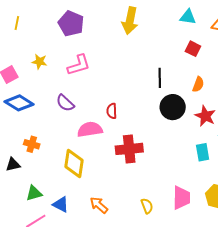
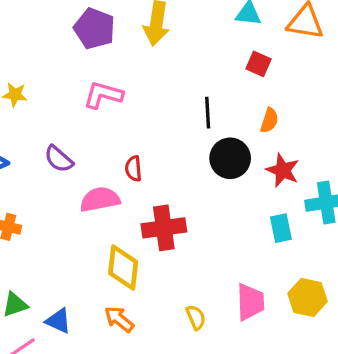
purple pentagon: (71, 23) -> (94, 29), moved
pink L-shape: (79, 65) -> (103, 95), moved, turned -145
yellow diamond: (74, 164) -> (123, 267), moved

